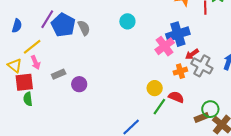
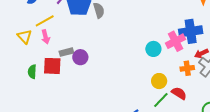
cyan circle: (127, 21) -> (153, 49), moved
red square: (24, 82) -> (52, 66), moved
purple circle: (79, 84) -> (80, 57), moved

